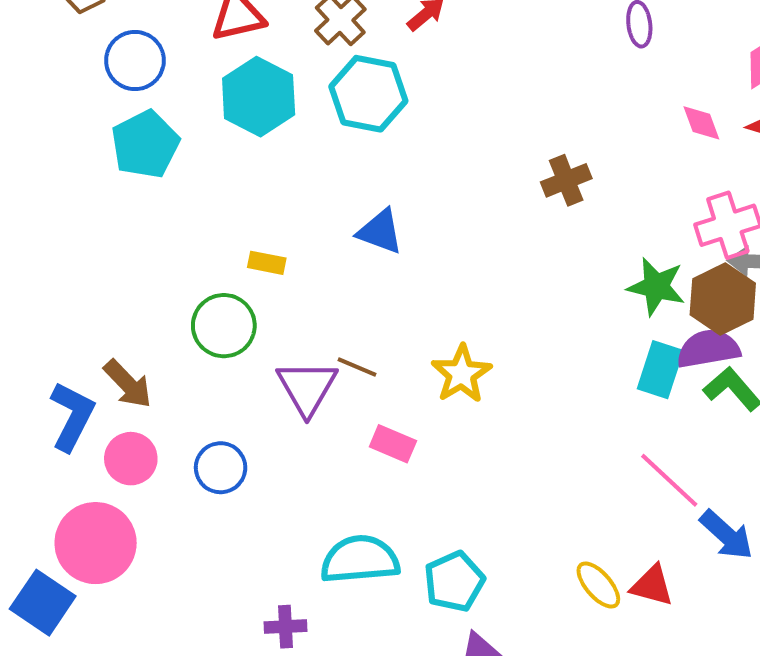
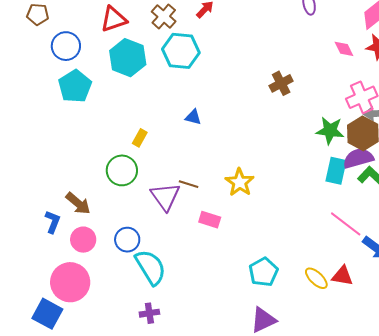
blue triangle: (380, 231) -> (193, 117), size x0.7
yellow rectangle: (267, 263) -> (140, 138), turned -66
blue L-shape: (72, 416) -> (53, 222), size x0.7
cyan semicircle: (360, 559) -> (151, 267), moved, turned 69
cyan pentagon: (454, 582) -> (263, 272), moved
purple cross: (285, 627) -> (149, 313), moved

